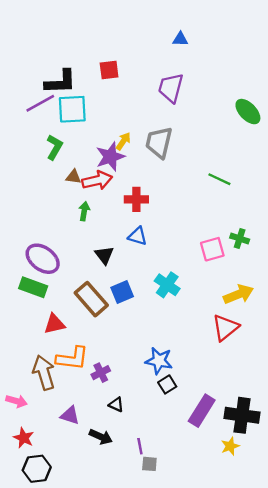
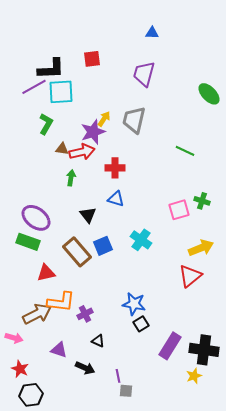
brown arrow: (44, 373) -> (37, 314), turned 80

